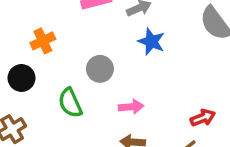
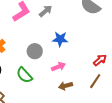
blue star: (151, 42) -> (60, 39), moved

